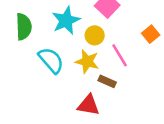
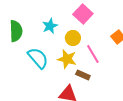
cyan star: (66, 20) -> (50, 26), size x0.7

